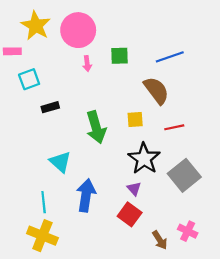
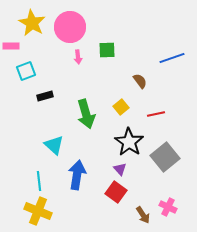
blue line: (170, 57) -> (172, 58), moved
brown semicircle: (156, 90) -> (140, 81), size x0.6
yellow square: (135, 119) -> (121, 107), turned -35

